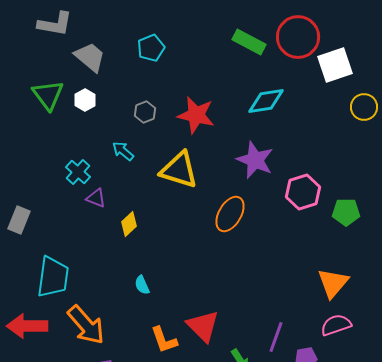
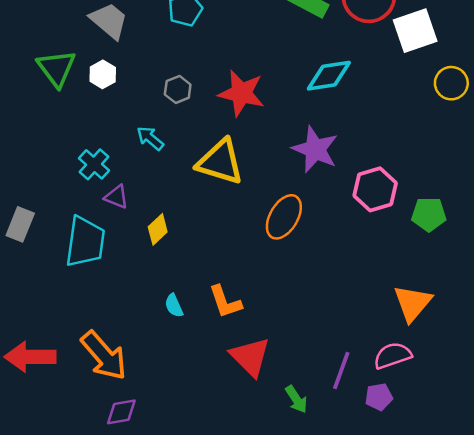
cyan trapezoid: (53, 277) -> (85, 242), moved
pink semicircle: (336, 325) -> (393, 356), moved
orange L-shape: (164, 340) -> (225, 302), moved

